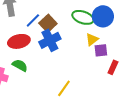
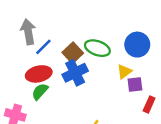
green ellipse: (83, 17) -> (97, 48), moved
blue line: (33, 20) -> (43, 47), moved
green semicircle: (20, 65) -> (40, 92), moved, turned -77

